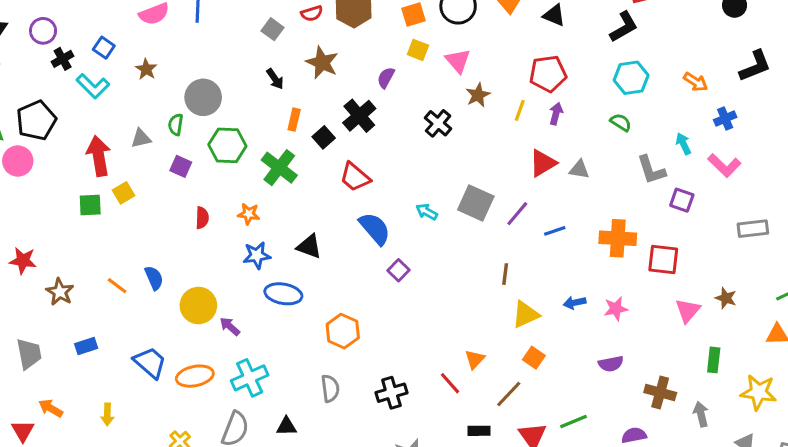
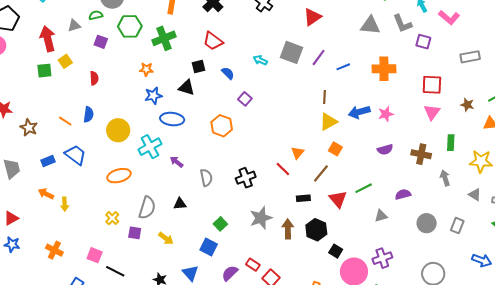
green semicircle: (176, 125) -> (96, 15), turned 72
black square: (324, 137) -> (199, 66), moved, turned 32
red triangle: (543, 163) -> (312, 17), moved
green cross: (279, 168) -> (164, 38), turned 35
gray triangle: (579, 170) -> (370, 25), moved, size x1.5
red semicircle: (202, 218) -> (94, 78), moved
blue semicircle: (375, 228) -> (228, 73), size x0.6
red square: (663, 259) -> (432, 85), moved
brown line: (505, 274) -> (325, 97), moved
blue semicircle: (154, 278) -> (88, 114), turned 35
brown star: (726, 298) -> (467, 105), moved
blue arrow: (575, 303) -> (359, 112), size x1.5
purple arrow: (230, 326) -> (177, 162), moved
orange hexagon: (343, 331) -> (222, 126), moved
blue trapezoid: (150, 363) -> (75, 155), moved
cyan cross: (250, 378) -> (150, 147), moved
brown cross: (660, 392) -> (421, 154), moved
orange arrow: (51, 408) -> (46, 194), moved
red triangle: (23, 431) -> (11, 218), turned 35

